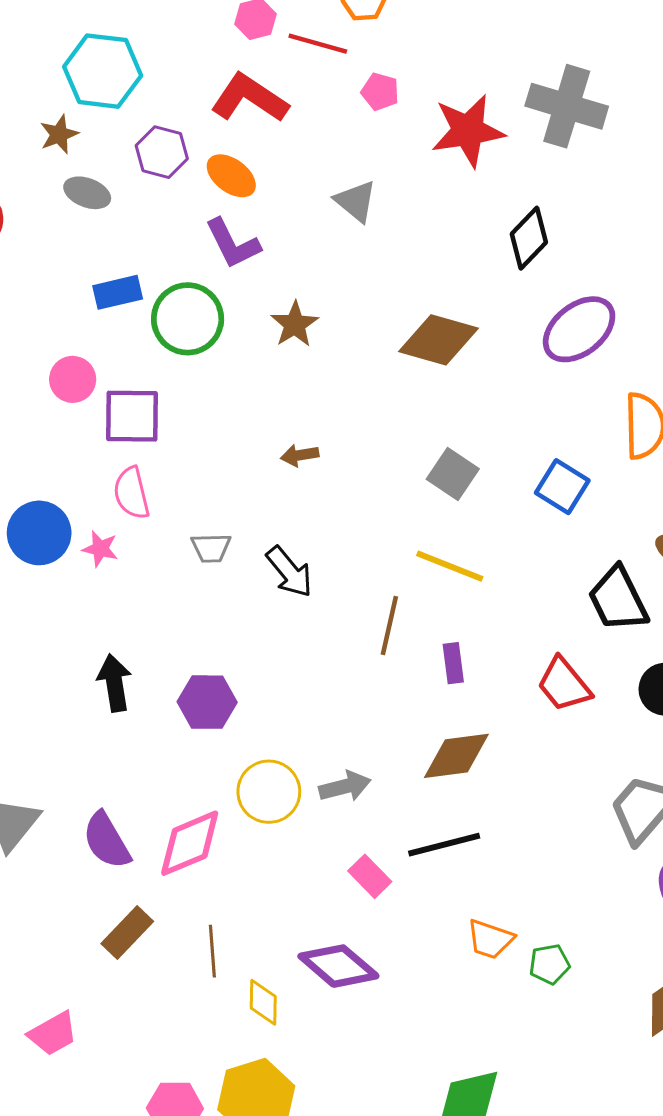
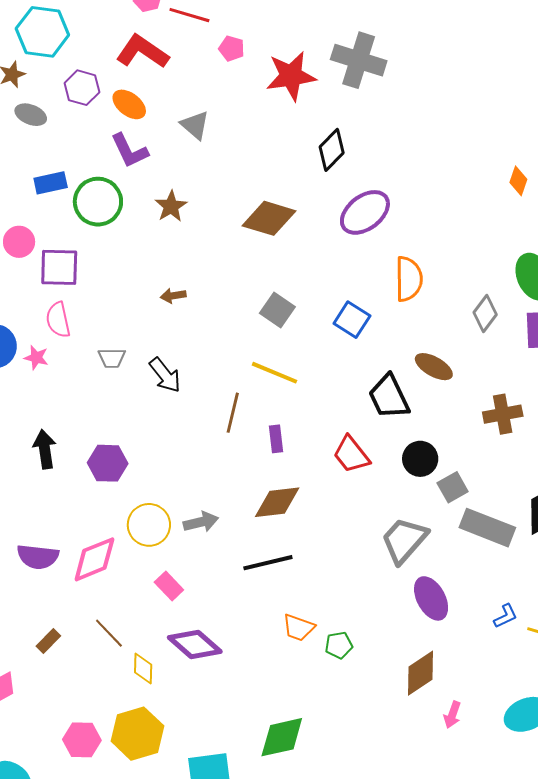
gray triangle: (356, 201) -> (195, 125), moved
purple semicircle: (107, 841) -> (38, 557), turned -54
pink rectangle: (370, 876) -> (169, 586), moved
brown rectangle: (127, 933) -> (48, 641), moved, size x0.7
brown line: (212, 951) -> (109, 633), turned -40

